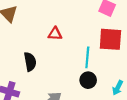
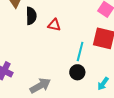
black semicircle: (30, 62) -> (31, 16), moved

